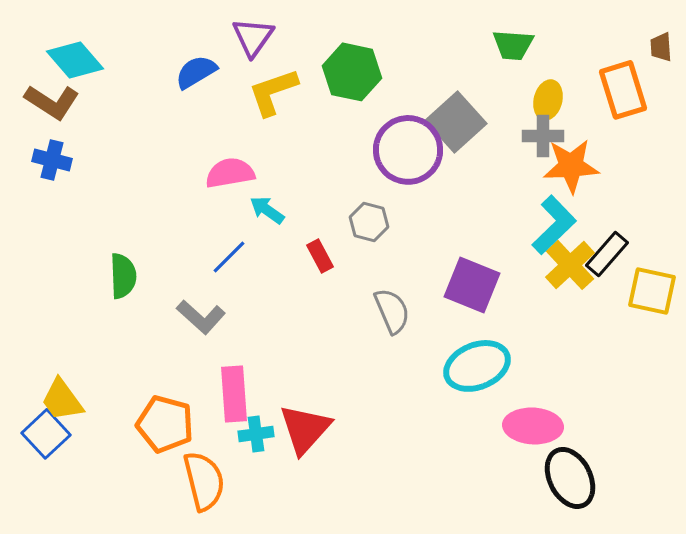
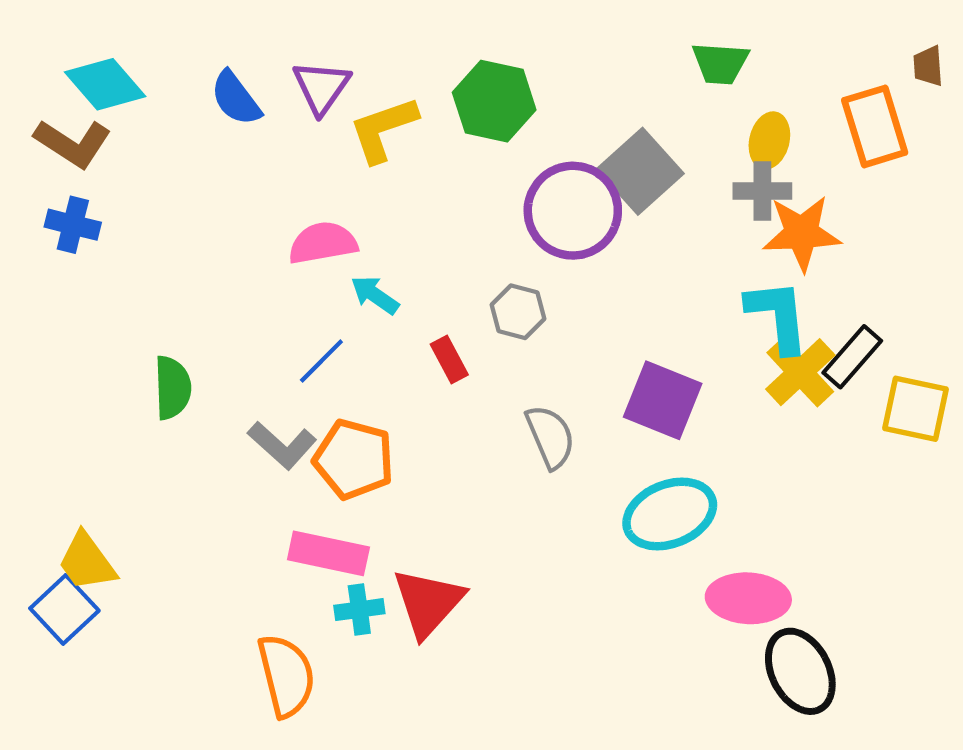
purple triangle: (253, 37) -> (321, 87), moved
blue semicircle: (196, 72) -> (236, 98), moved, turned -96
cyan L-shape: (554, 225) -> (778, 316), turned -52
pink rectangle: (234, 394) -> (328, 553), turned -74
orange pentagon: (165, 424) -> (354, 459), moved

